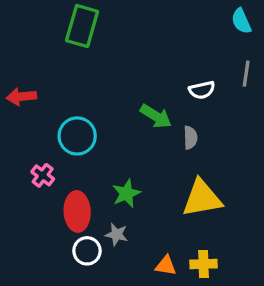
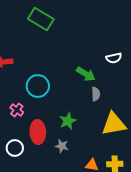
green rectangle: (82, 26) -> (41, 19), turned -75
gray semicircle: (190, 138) -> (96, 94), moved
white circle: (87, 251) -> (15, 148), moved

